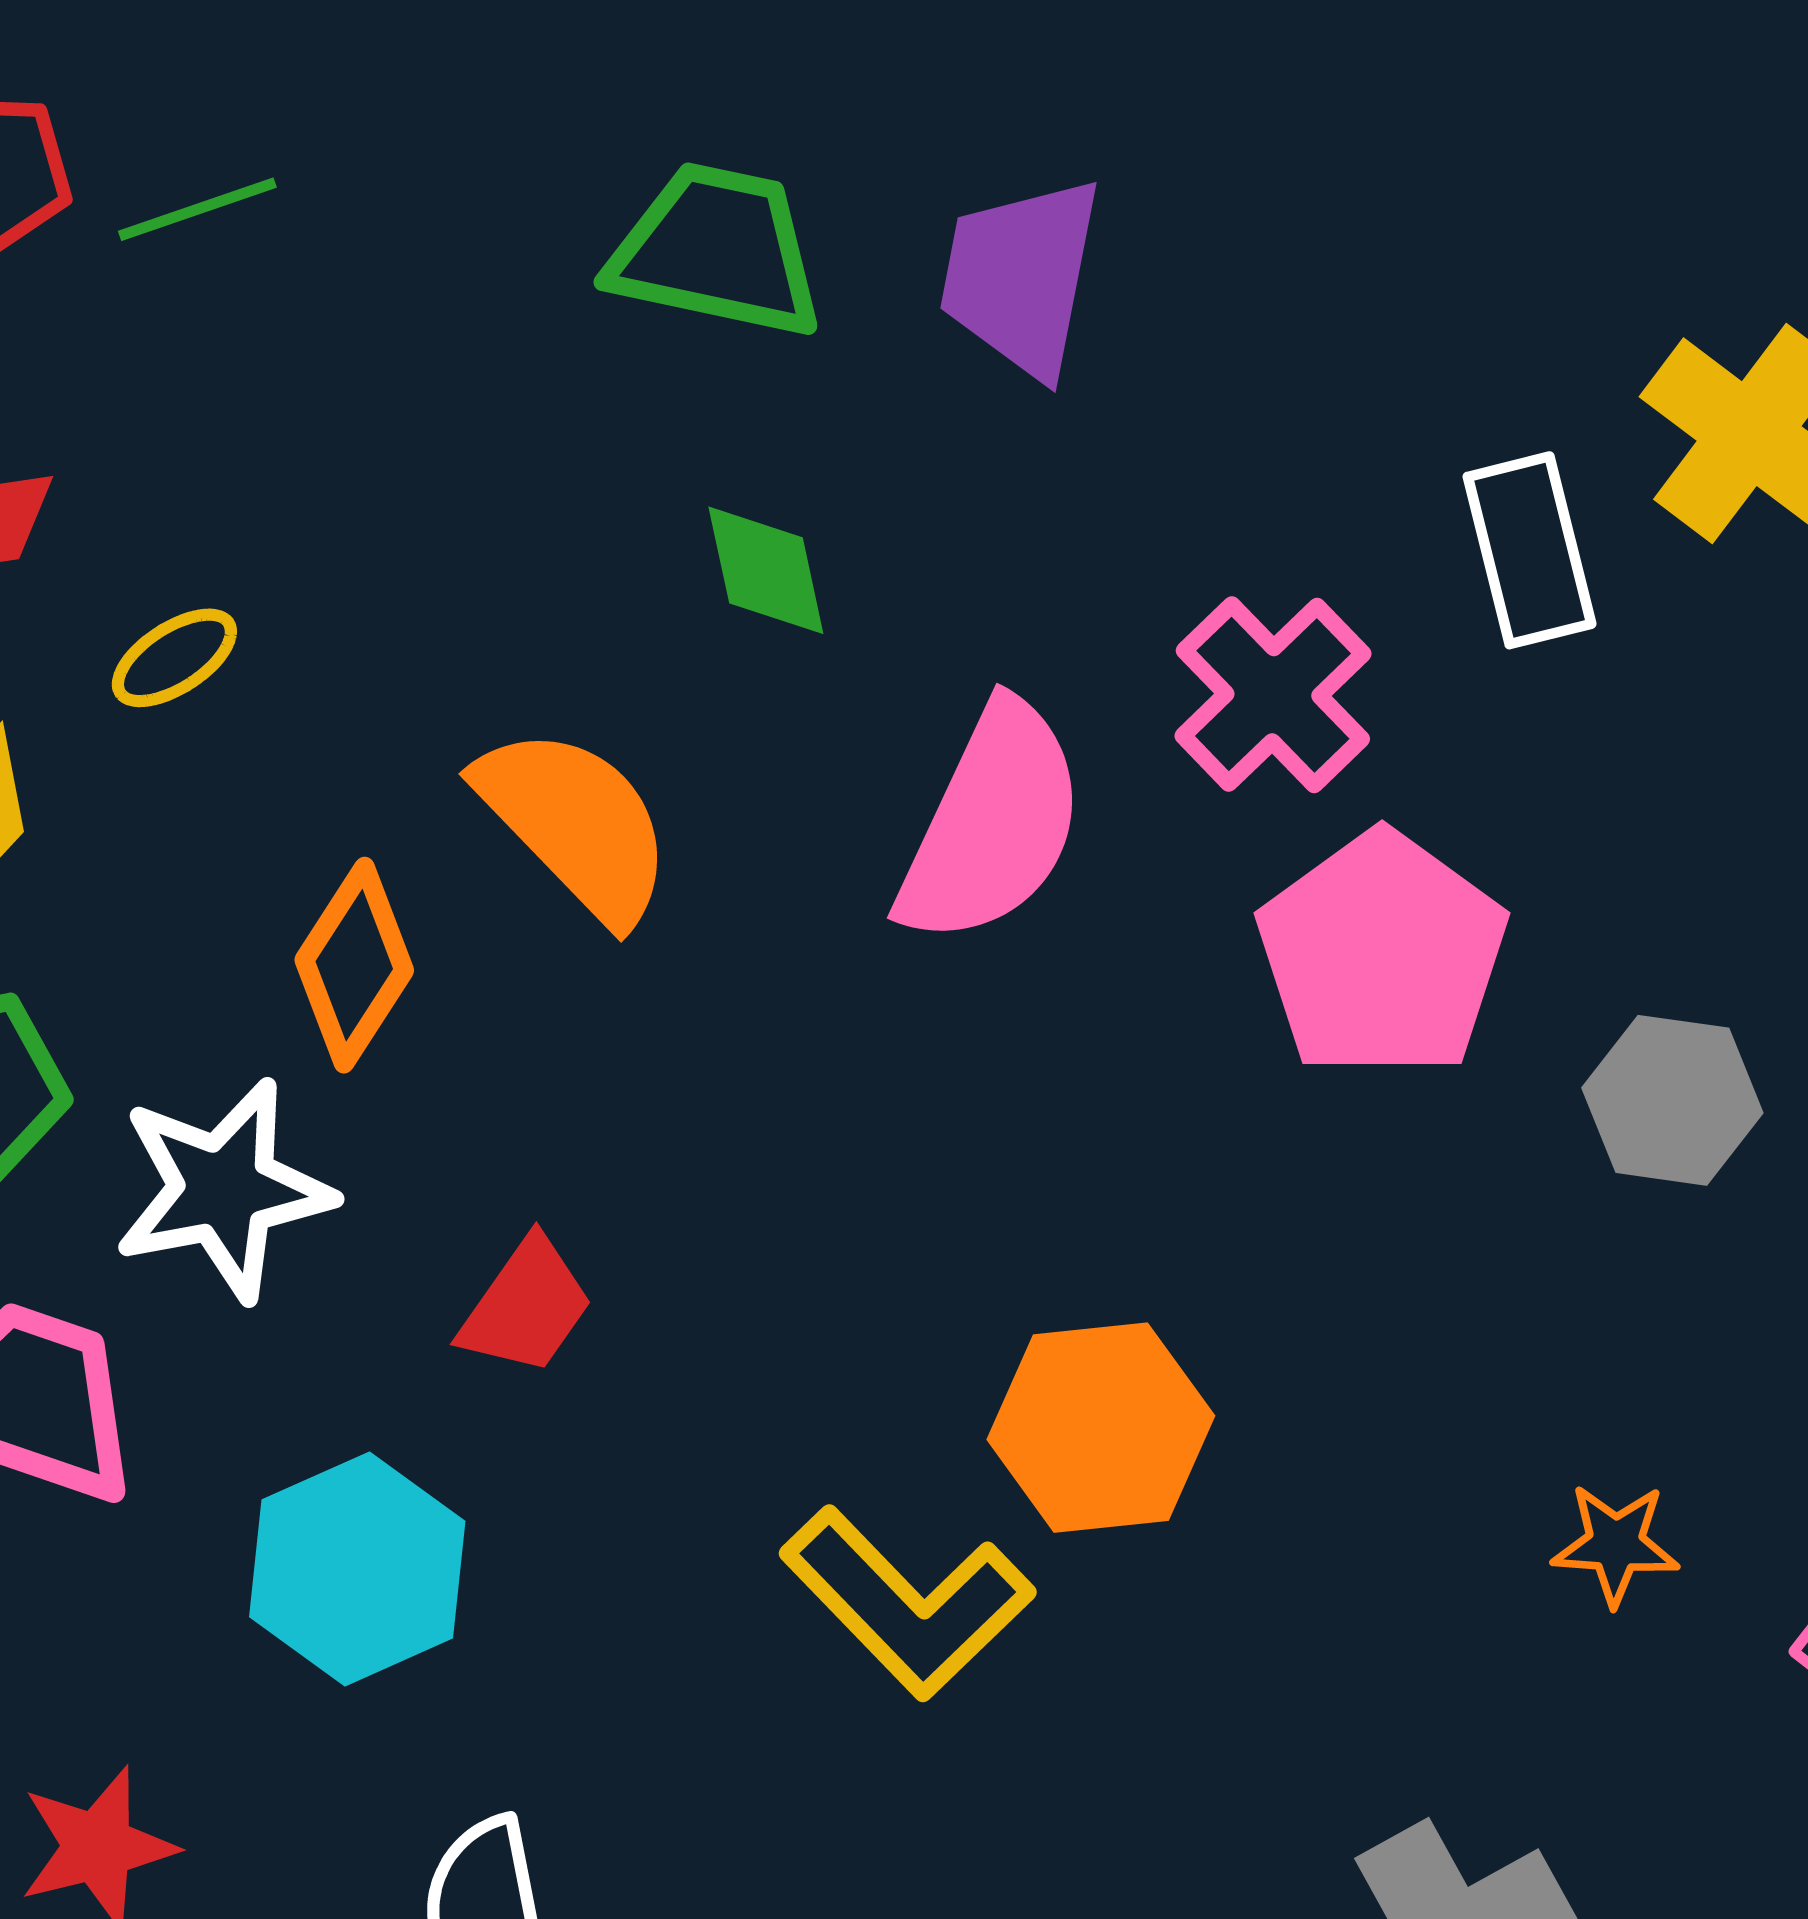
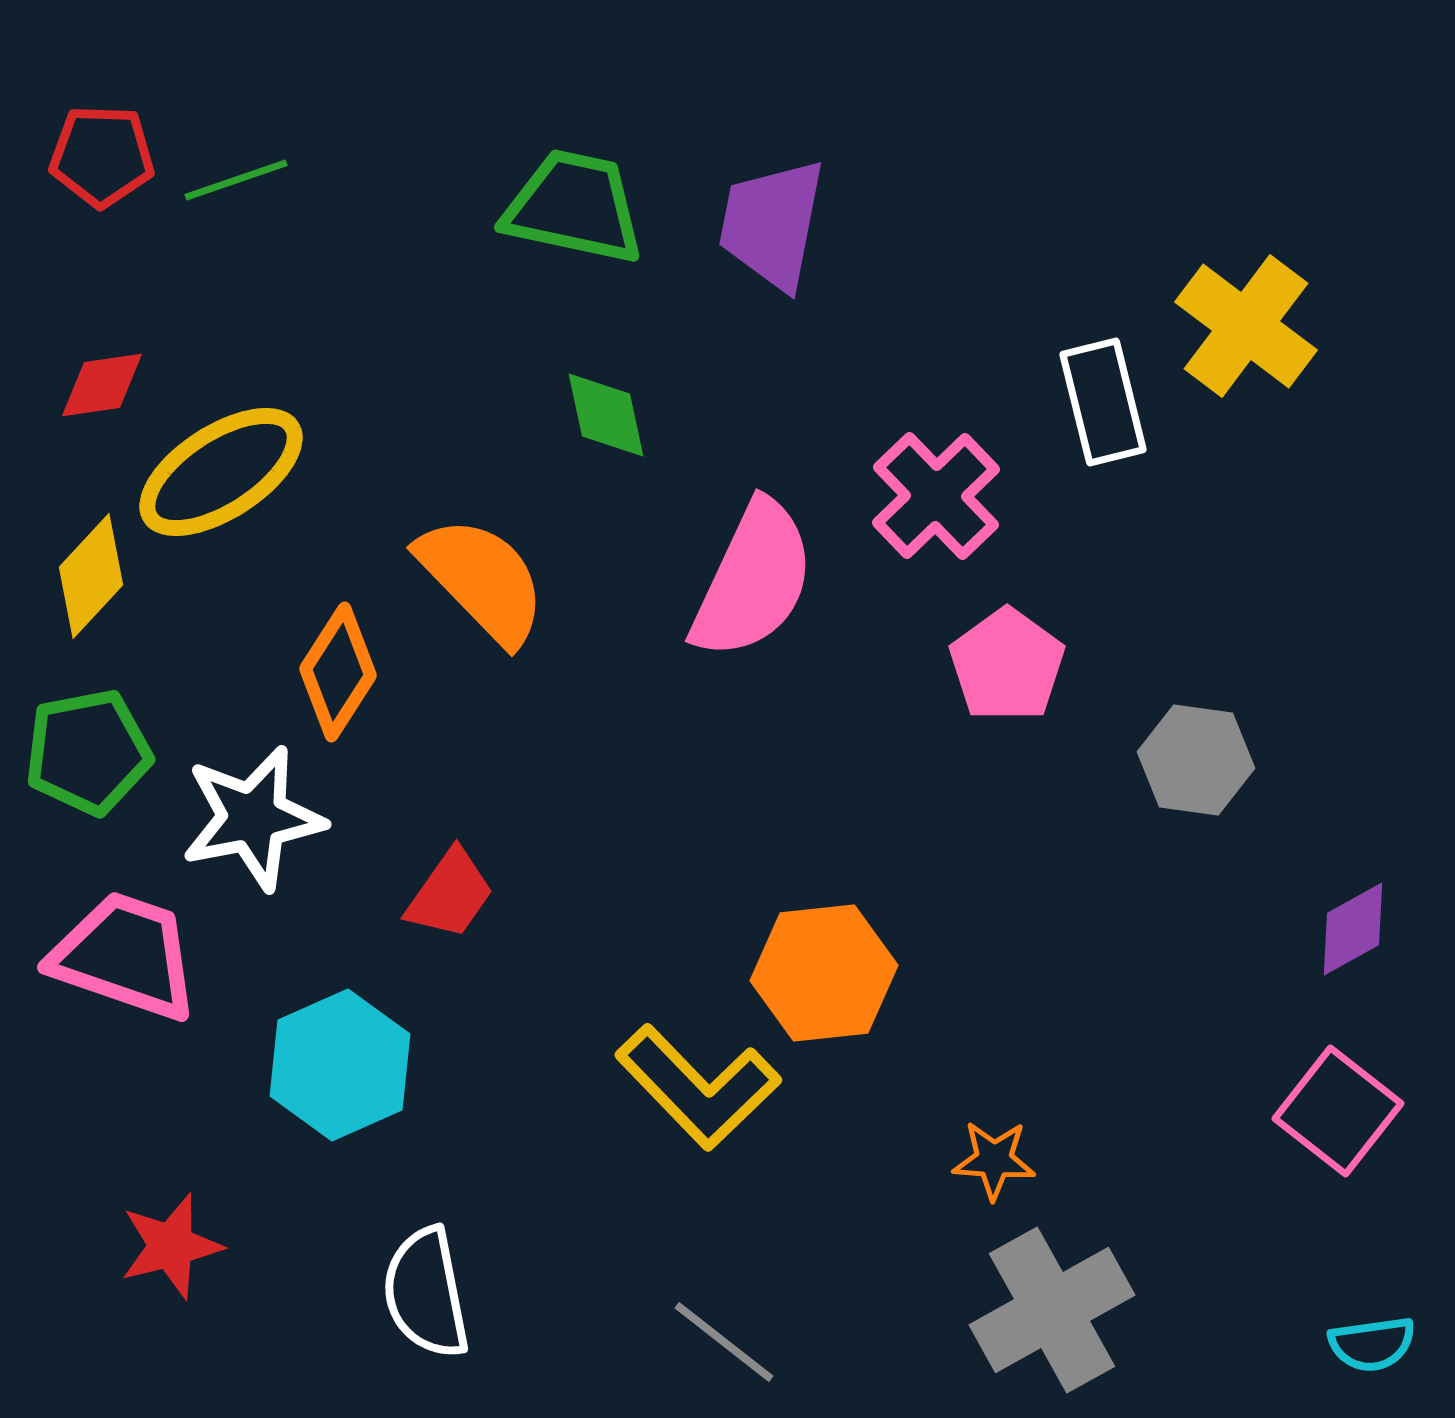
yellow ellipse: (174, 658) -> (221, 472), size x2.0
pink pentagon: (1382, 954) -> (1007, 665), size x0.7
orange star: (1616, 1544) -> (994, 1160), moved

